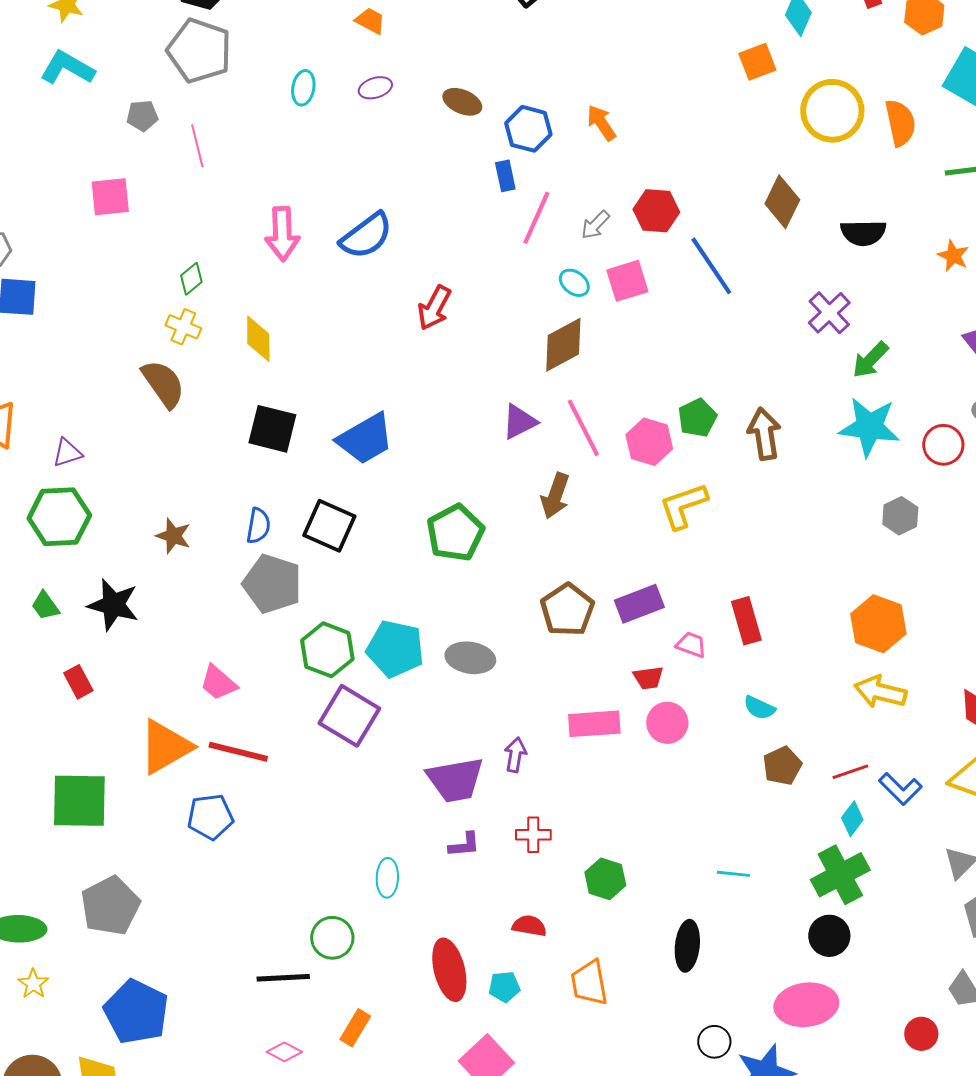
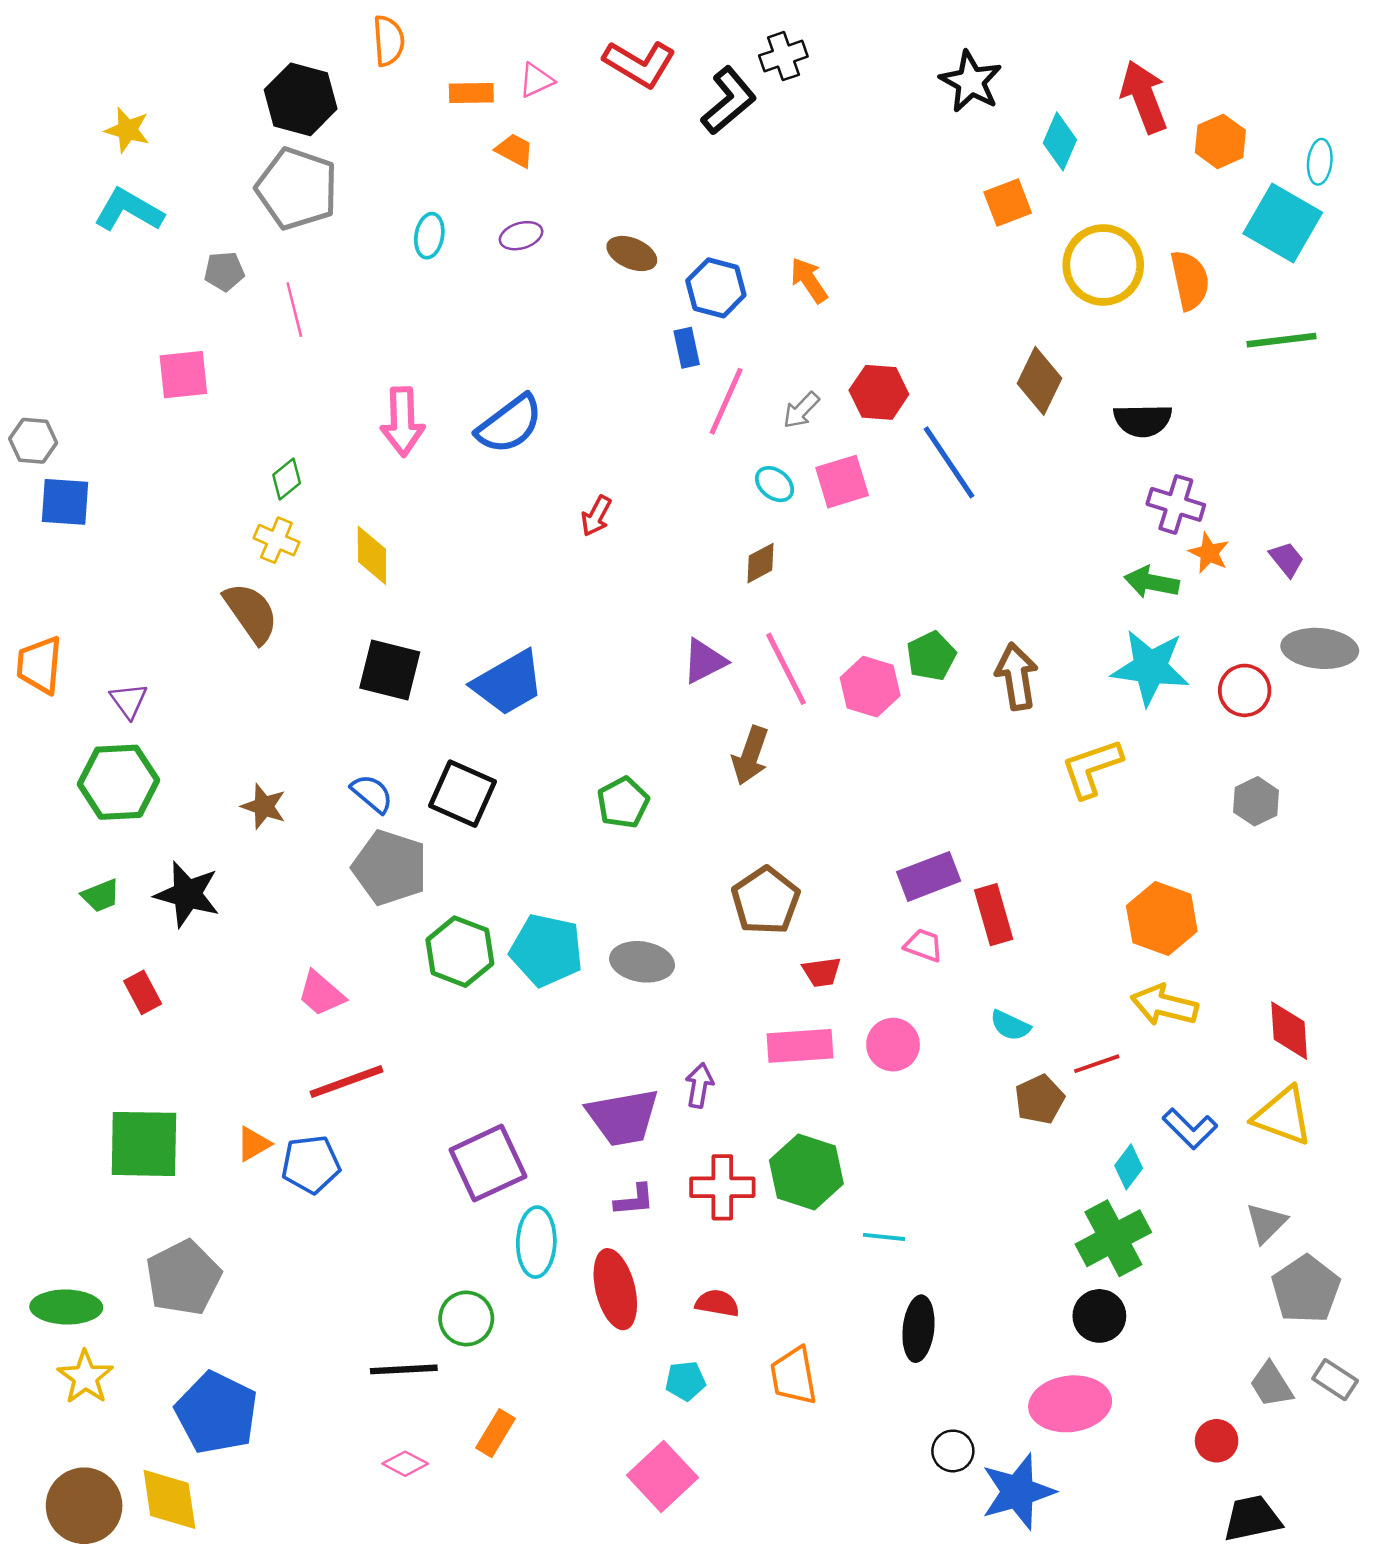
orange star: (953, 256) -> (1209, 553), moved
red arrow: (434, 308) -> (596, 516), size x0.7
purple cross: (829, 313) -> (1176, 504), moved, turned -30
brown diamond: (563, 345) -> (761, 563), size x0.6
green arrow: (870, 360) -> (1152, 582), turned 57
purple triangle: (67, 453) -> (129, 701), turned -48
yellow L-shape: (683, 506) -> (1092, 768), moved
gray hexagon: (900, 516) -> (1256, 801), moved
blue semicircle: (258, 526) -> (372, 794), turned -60
green pentagon: (455, 533) -> (623, 803), size x0.7
purple rectangle: (639, 604) -> (929, 876), moved
green trapezoid: (45, 606) -> (101, 896), turned -76
red trapezoid: (648, 678) -> (822, 972), moved
purple square: (349, 716) -> (488, 1163), moved, turned 34
orange triangle: (165, 747) -> (254, 1144), moved, size x0.5
red line: (238, 752) -> (346, 1082), turned -34
red line: (850, 772) -> (1097, 1064), moved
red cross: (533, 835) -> (722, 1187), size x1.4
cyan line: (733, 874) -> (884, 1237), moved
cyan ellipse: (387, 878) -> (536, 1242), size x1.4
green hexagon: (605, 879) -> (806, 1172), moved, size x1.4
red ellipse: (449, 970) -> (615, 1289), moved
yellow star: (33, 984) -> (85, 1377), size x1.4

